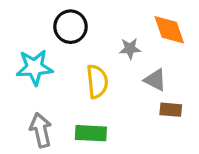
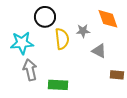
yellow semicircle: (97, 81) -> (62, 39), moved
brown rectangle: (171, 110) -> (117, 75), moved
gray arrow: (41, 130) -> (30, 70), moved

